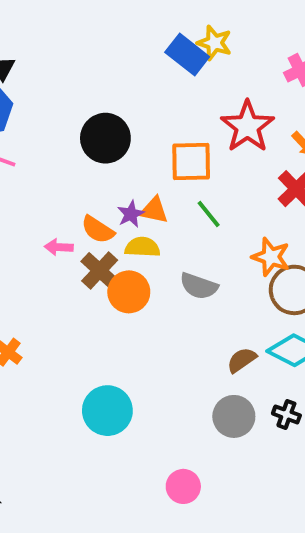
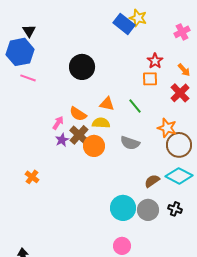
red star: (247, 126) -> (155, 61), size x0.6
orange square: (191, 162) -> (150, 79), moved, size x0.7
purple star: (131, 214) -> (62, 140), moved
pink arrow: (59, 247) -> (58, 123), turned 120
cyan circle: (107, 411) -> (123, 208), moved

